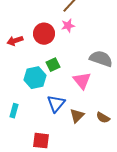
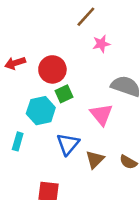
pink star: (68, 26) -> (101, 44), moved
red circle: (44, 34) -> (52, 69), moved
cyan rectangle: (14, 111) -> (18, 141), moved

